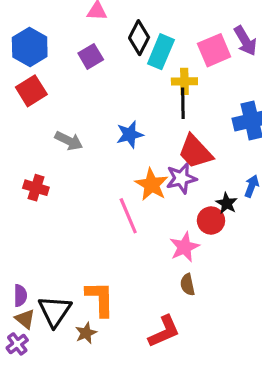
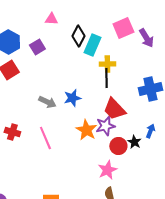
pink square: (214, 50) -> (123, 28), moved
purple square: (91, 56) -> (37, 47), moved
gray arrow: (69, 141) -> (47, 102), moved
pink line: (128, 216) -> (45, 138), moved
red circle: (211, 220) -> (118, 146), moved

